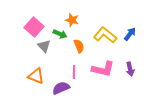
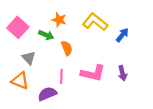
yellow L-shape: (105, 35) -> (95, 22), moved
gray triangle: (44, 46) -> (29, 58), moved

